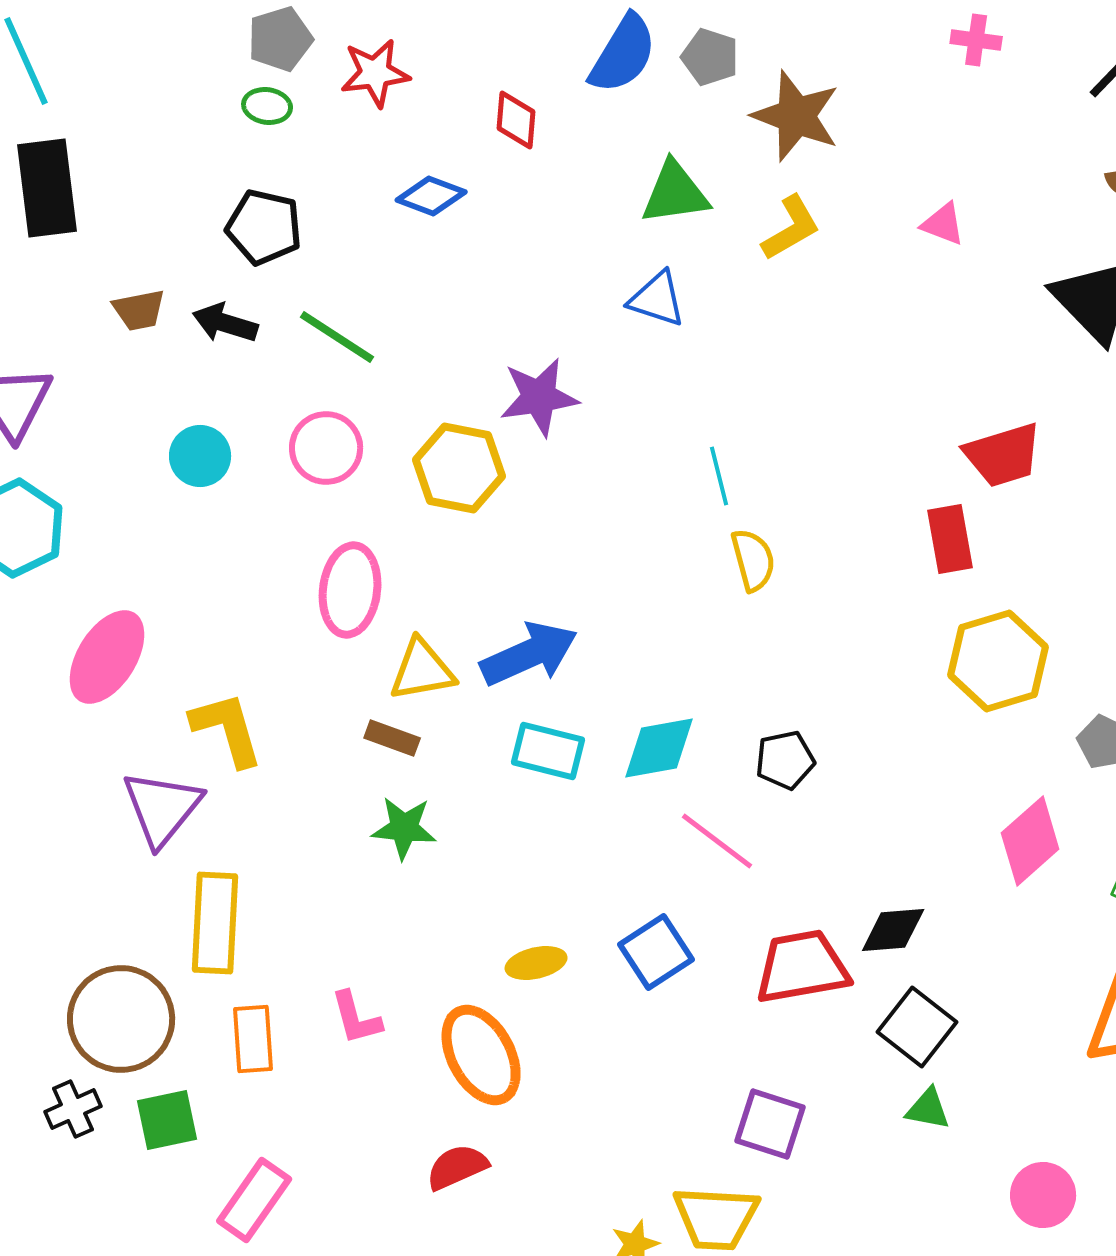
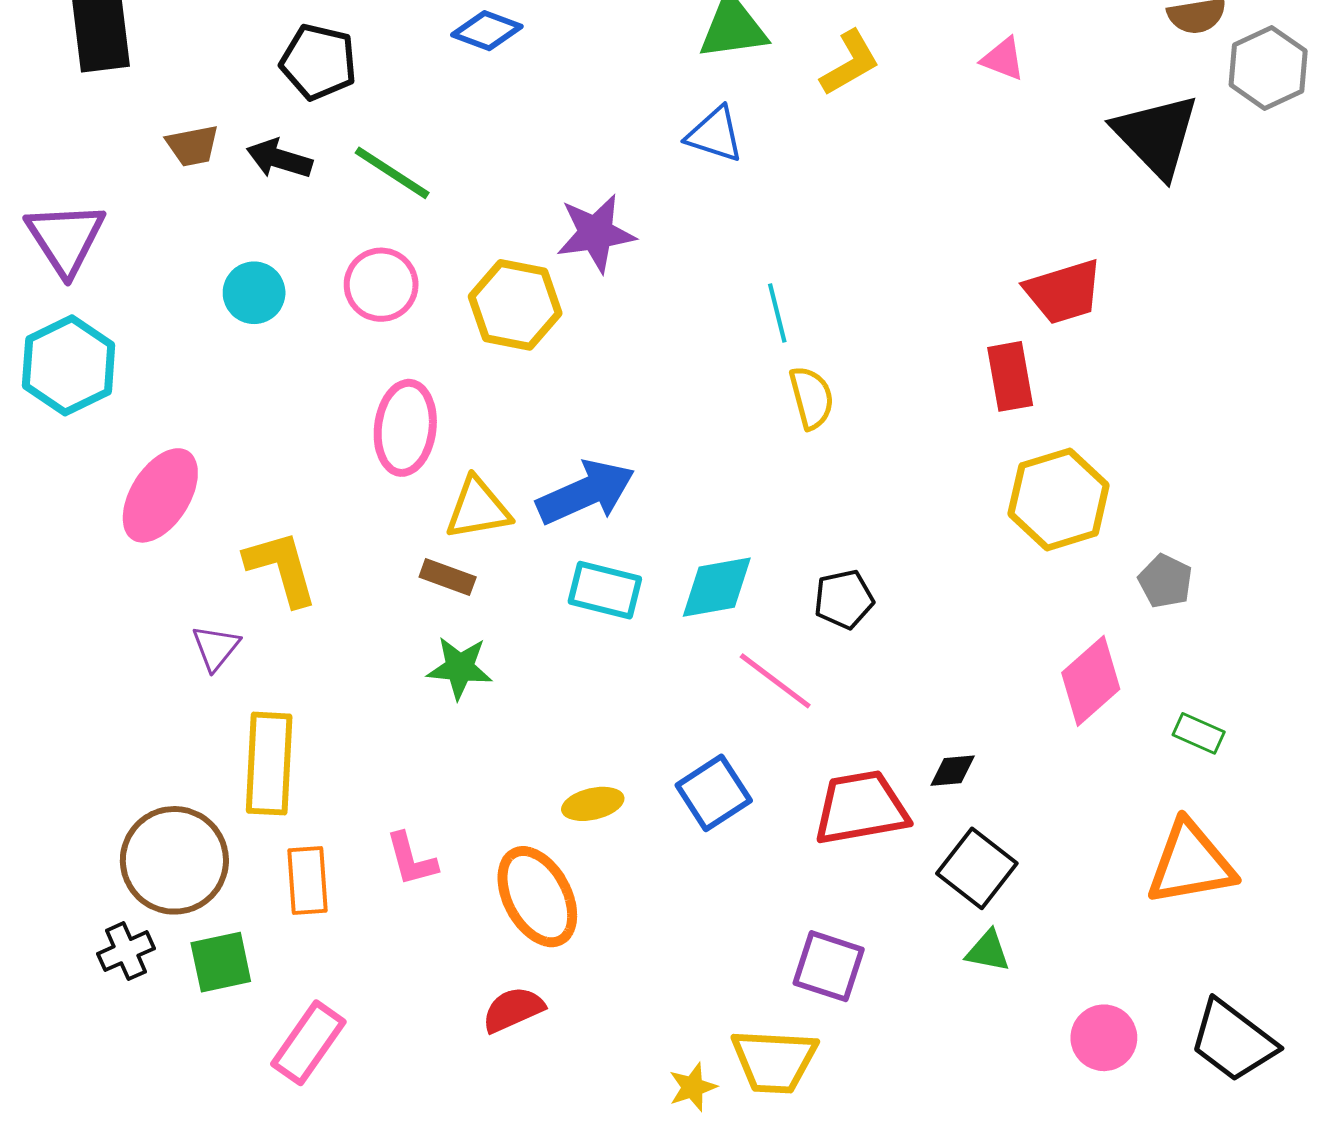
purple triangle: (162, 808) -> (216, 648), size x0.6
black diamond: (893, 930) -> (953, 771), size x0.7

